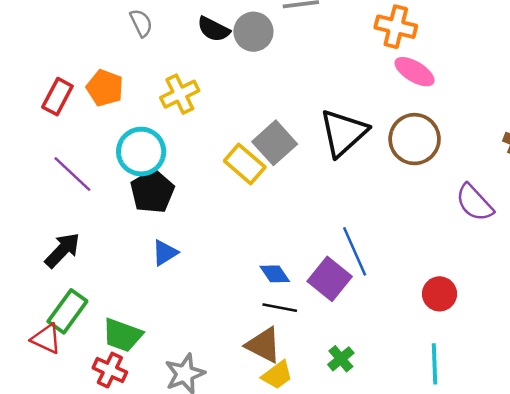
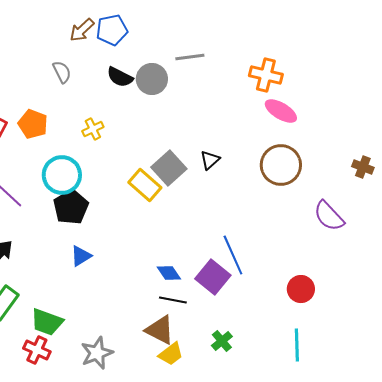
yellow cross: (180, 94) -> (93, 129), size x0.7
black triangle: (343, 133) -> (210, 160), moved, size x0.5

